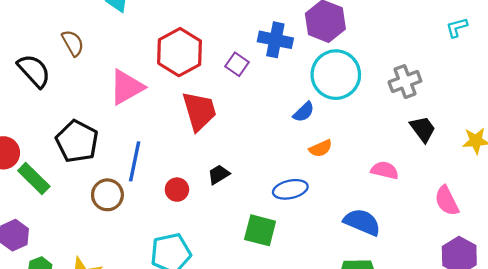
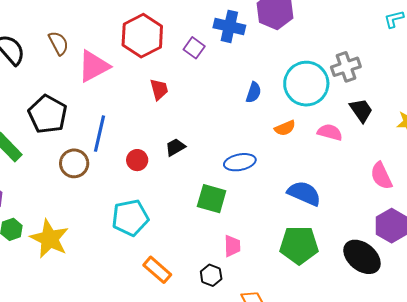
brown semicircle: (73, 43) -> (58, 43), moved
cyan circle: (336, 75) -> (306, 84), moved
red trapezoid: (199, 111) -> (159, 89), size x0.6
blue semicircle: (304, 112) -> (254, 92), turned -30
orange semicircle: (321, 148) -> (285, 128), moved
pink semicircle: (385, 170) -> (330, 132), moved

